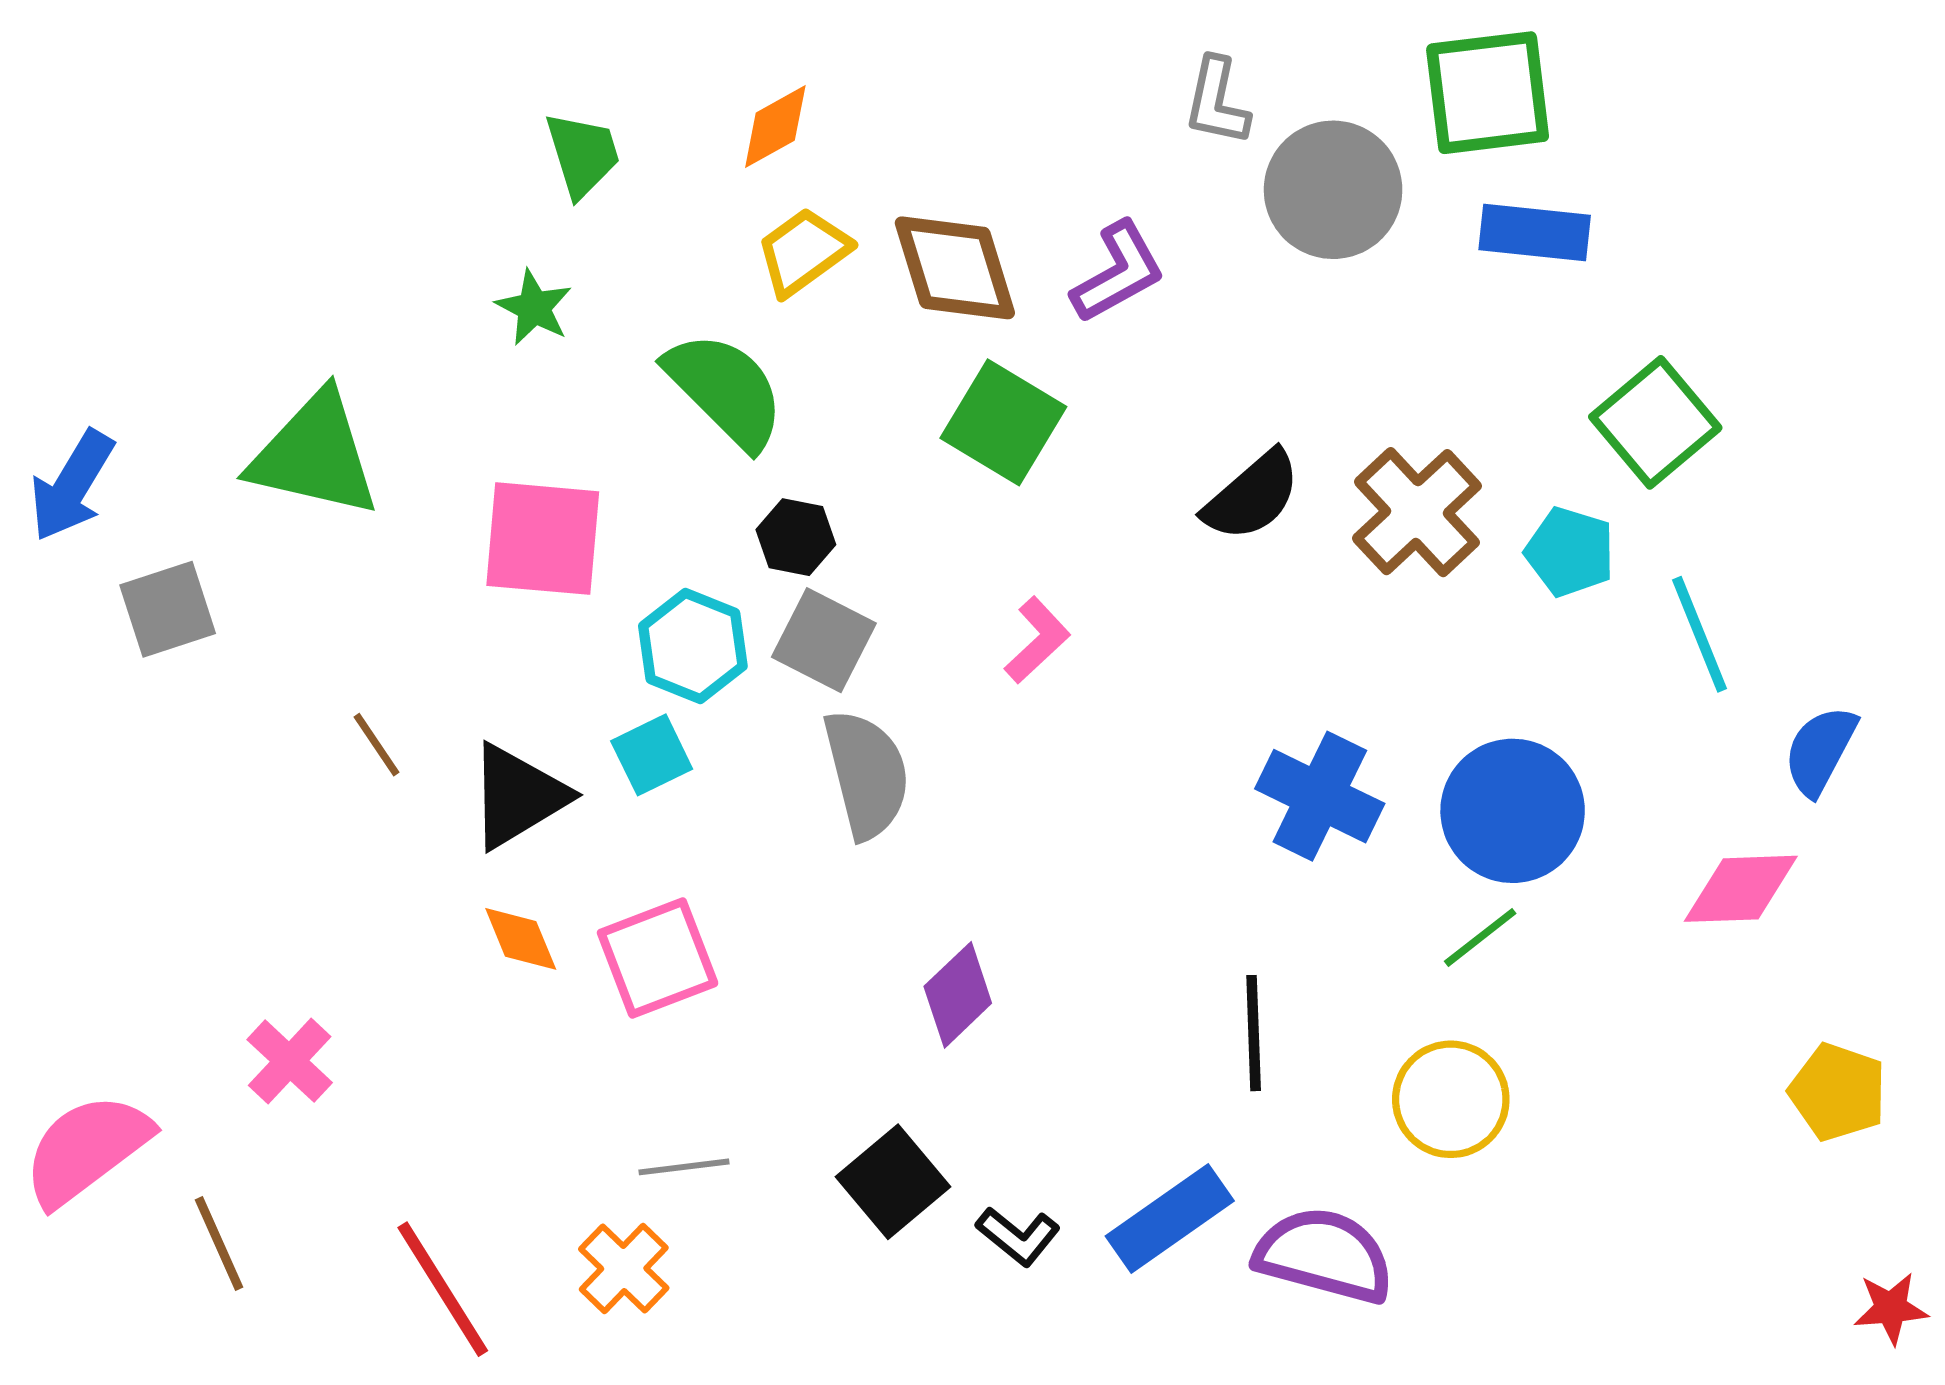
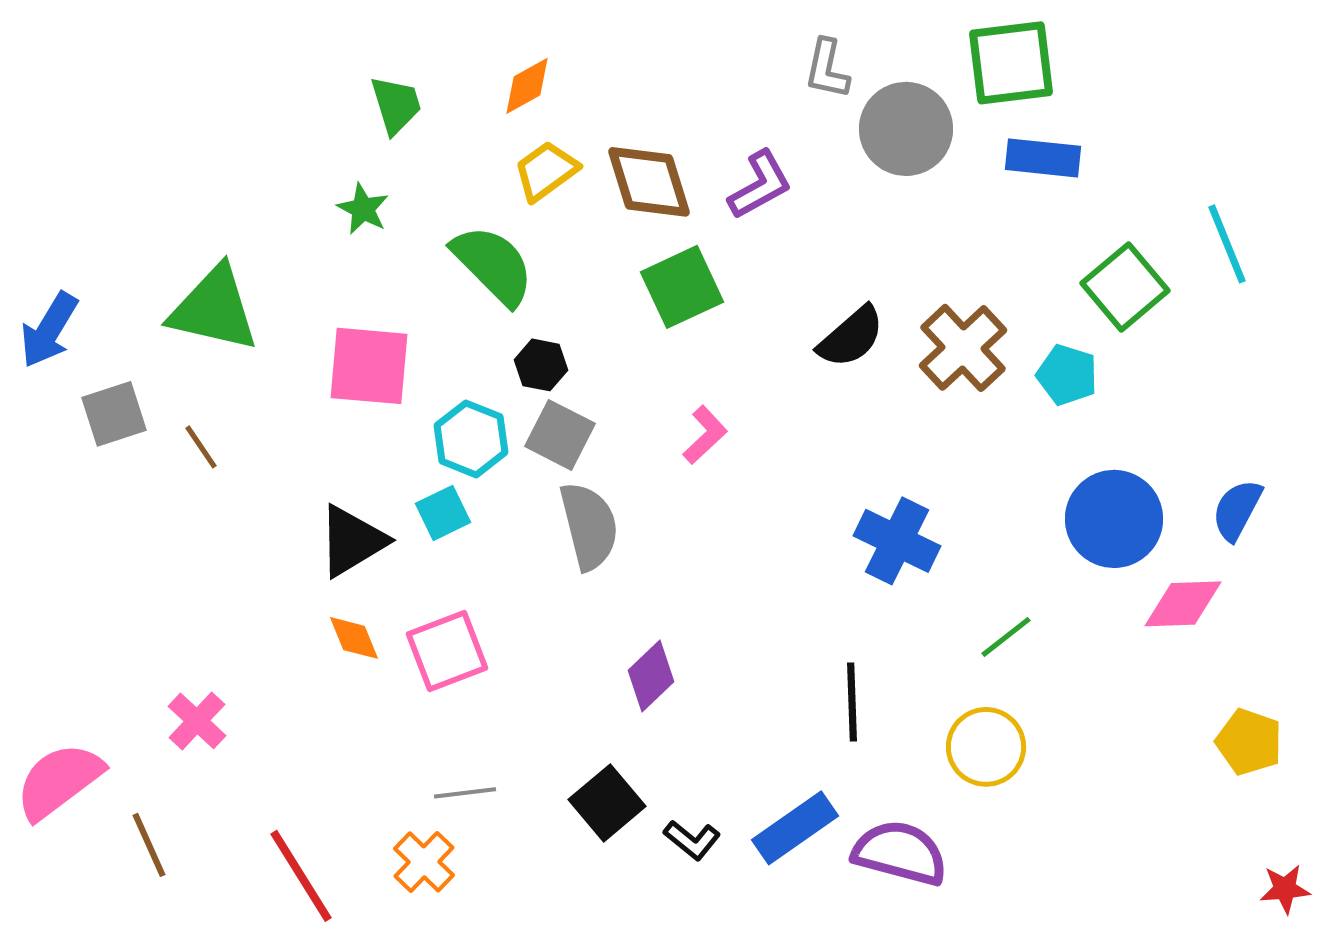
green square: (1003, 422) -> (682, 287), turned 34
cyan line: (1699, 634) -> (1227, 244), moved
brown line: (377, 745) -> (201, 447), moved
blue circle: (1513, 811) -> (1114, 519), moved

